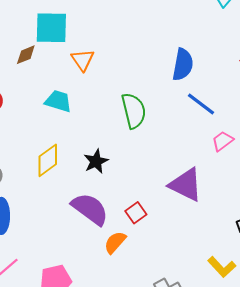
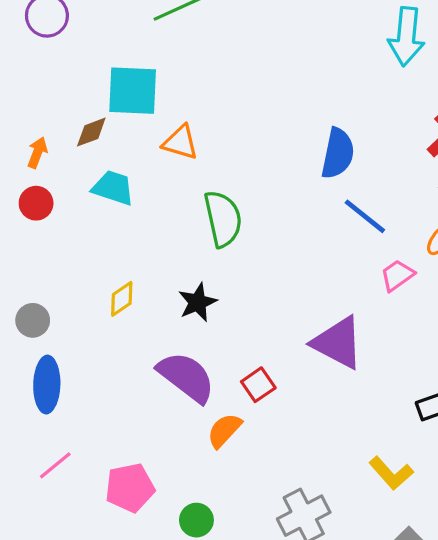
orange triangle: (83, 60) -> (180, 142), turned -40
cyan trapezoid: (58, 101) -> (113, 188), moved
green semicircle: (134, 111) -> (223, 219), moved
yellow diamond: (48, 160) -> (122, 299), size x0.7

